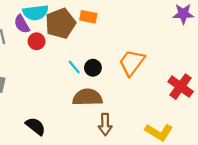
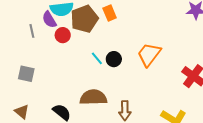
orange rectangle: (88, 17) -> (110, 13), turned 56
brown semicircle: (87, 97) -> (93, 97), moved

